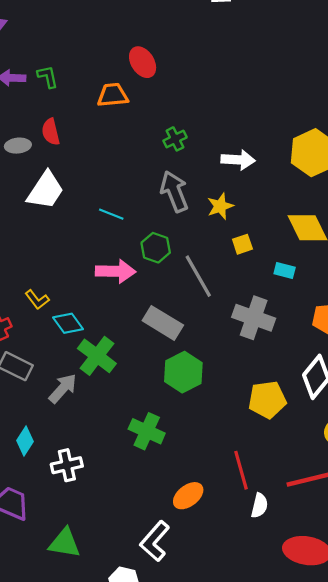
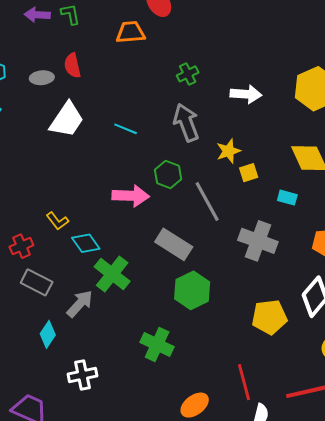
yellow star: (220, 206) -> (228, 151), moved
cyan line: (111, 214) -> (126, 129), moved
cyan diamond: (25, 441) -> (48, 334), moved

